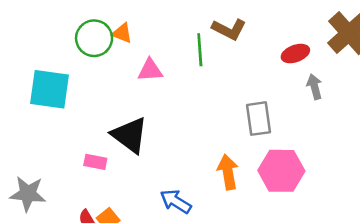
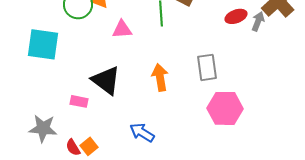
gray arrow: (315, 87) -> (258, 21), moved, turned 36
orange arrow: (228, 172) -> (160, 77), moved
gray star: (28, 194) -> (43, 128), moved

